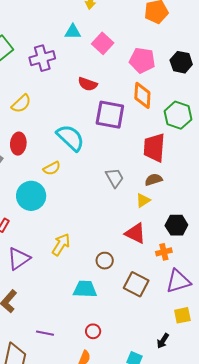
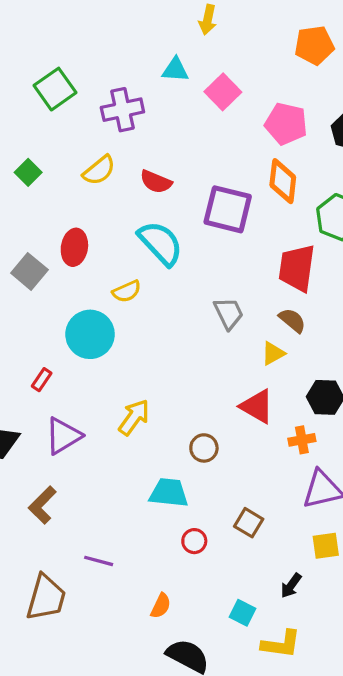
red semicircle: (88, 84) -> (156, 182), moved
yellow semicircle: (21, 104) -> (99, 170), moved
brown semicircle: (154, 180) -> (292, 320), turned 54
brown square: (136, 284) -> (249, 523), moved, size x0.7
red circle: (93, 331) -> (194, 541), moved

